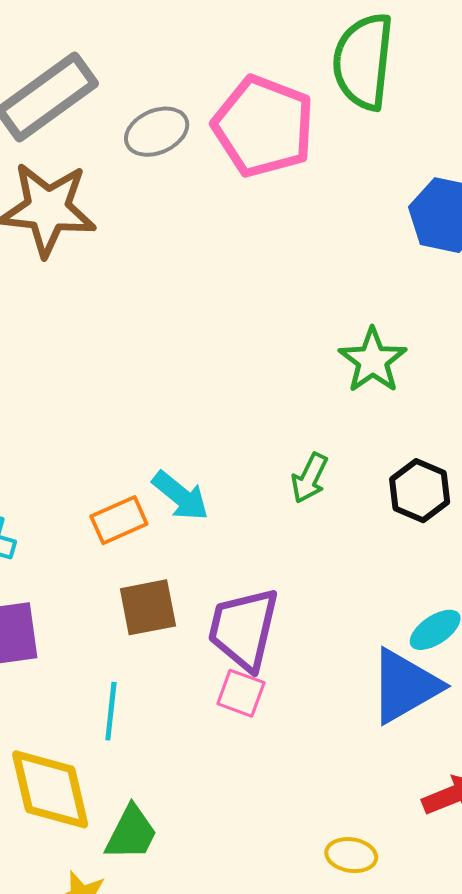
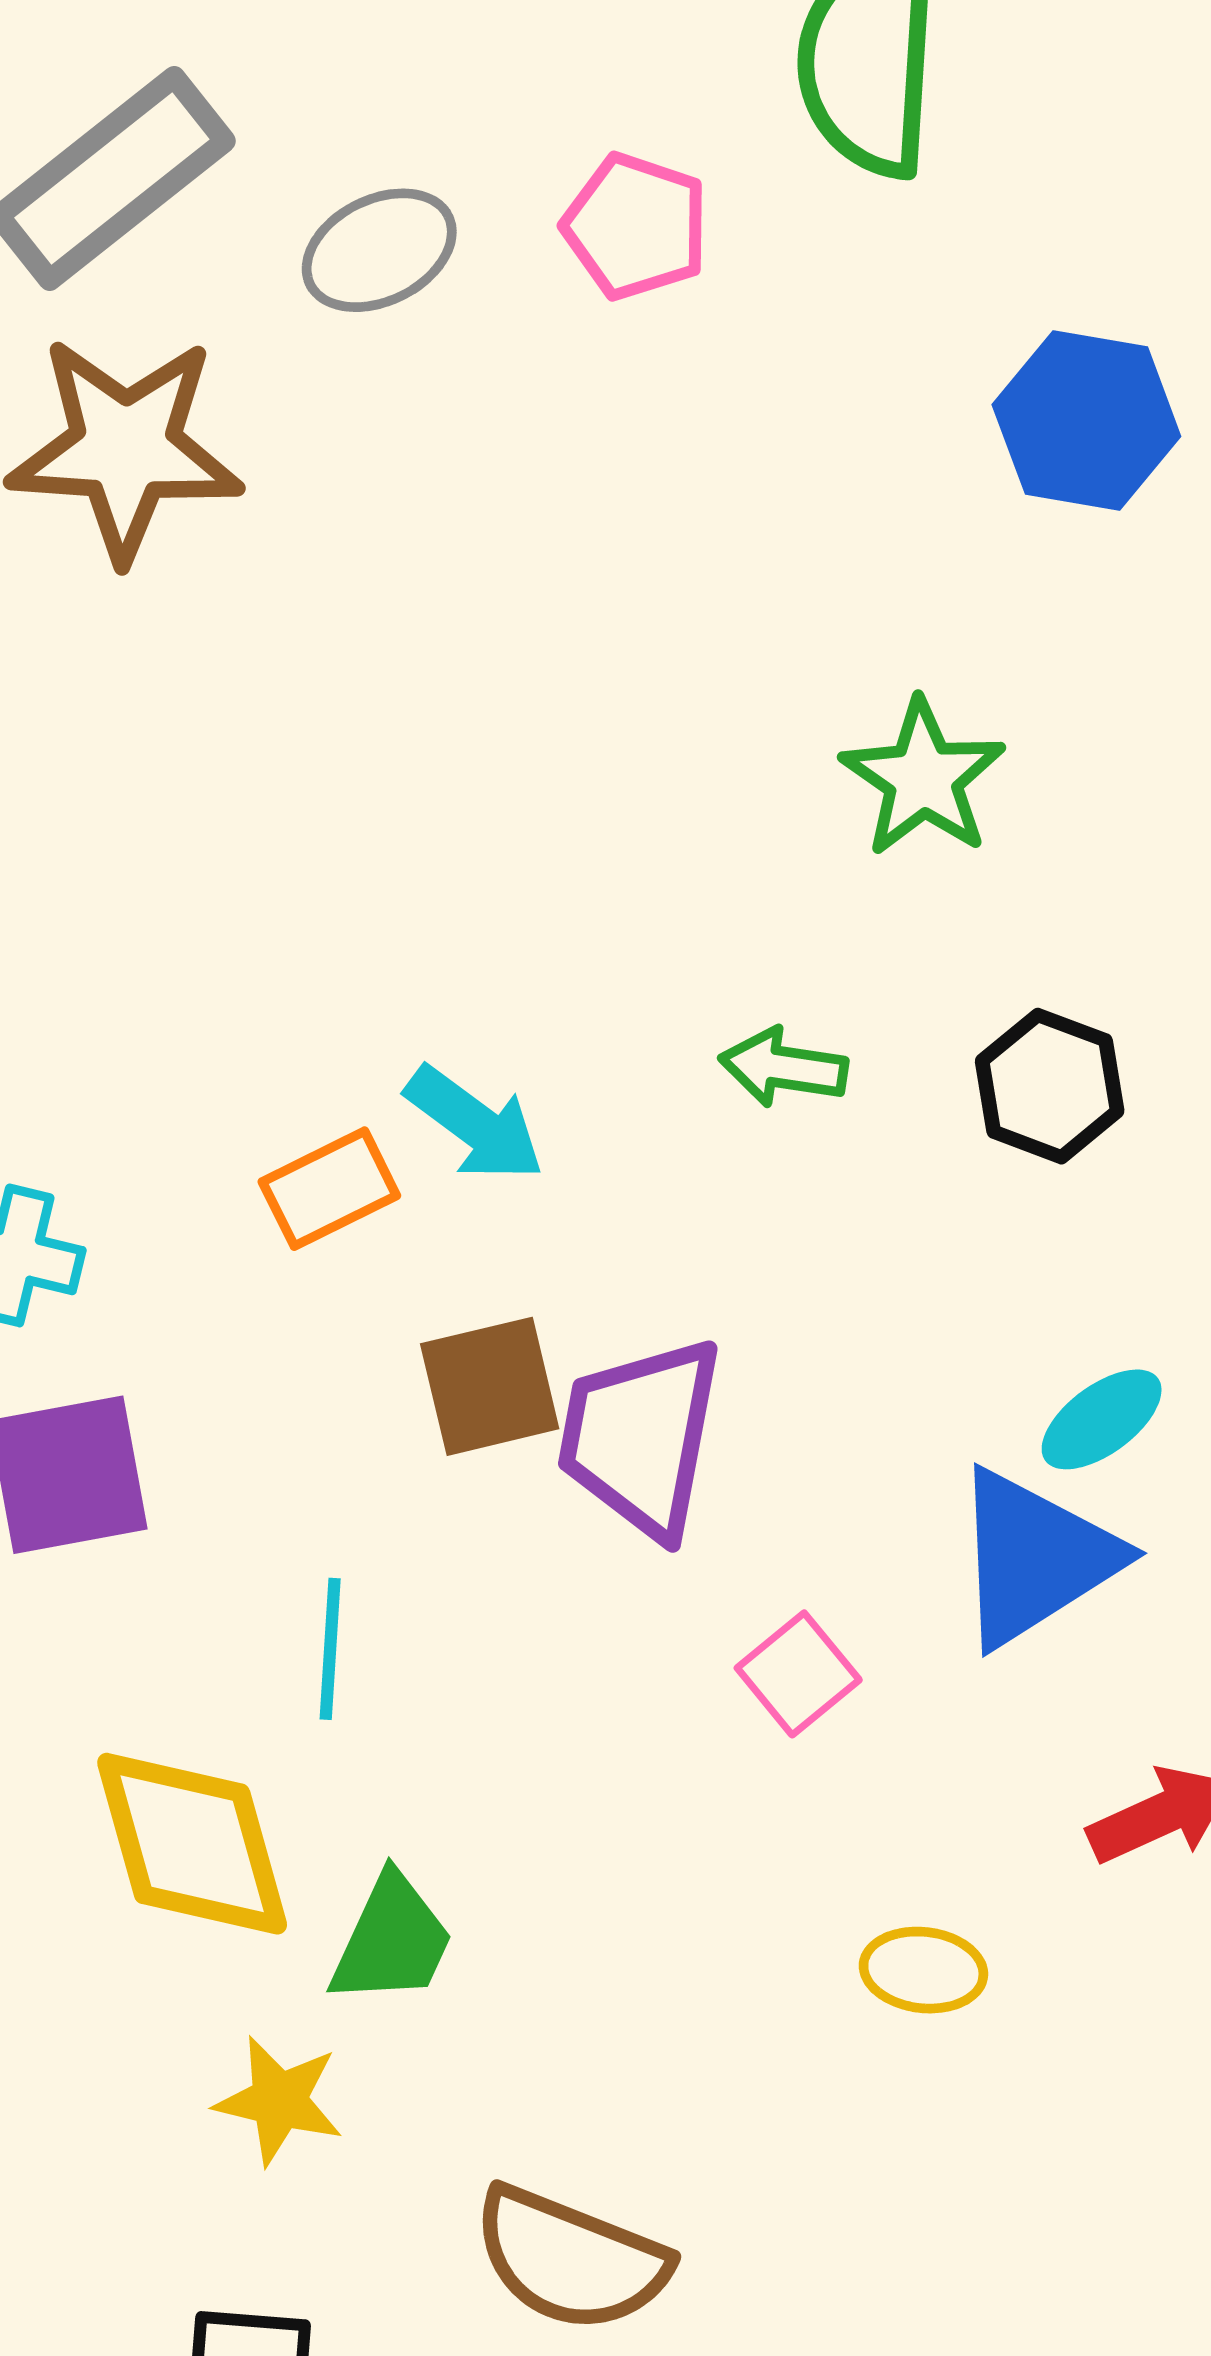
pink pentagon: (263, 126) -> (636, 226), size x0.6
green arrow: (310, 478) -> (783, 1067), turned 75
brown square: (148, 607) -> (490, 1386), moved
pink square: (241, 693) -> (798, 1674), moved, turned 33

